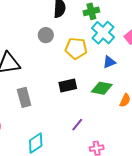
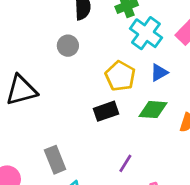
yellow pentagon: (76, 48) -> (120, 76), moved, turned 30
gray rectangle: (24, 97) -> (55, 160), moved

